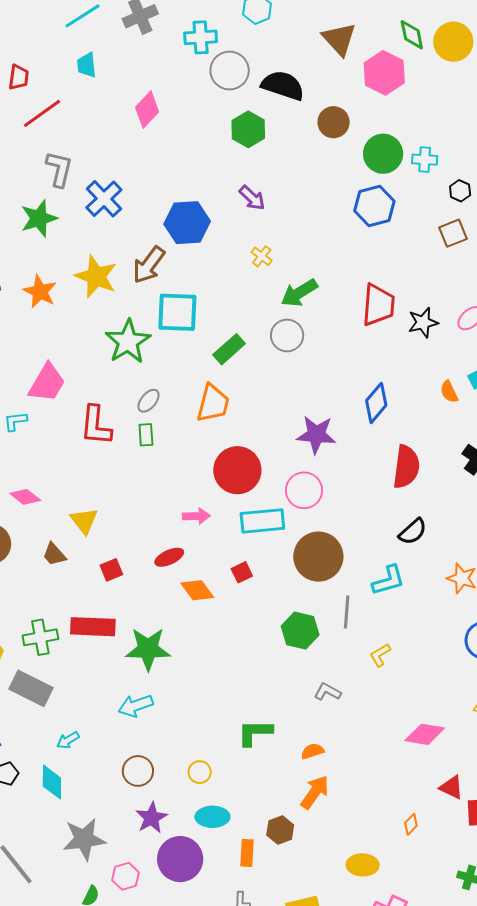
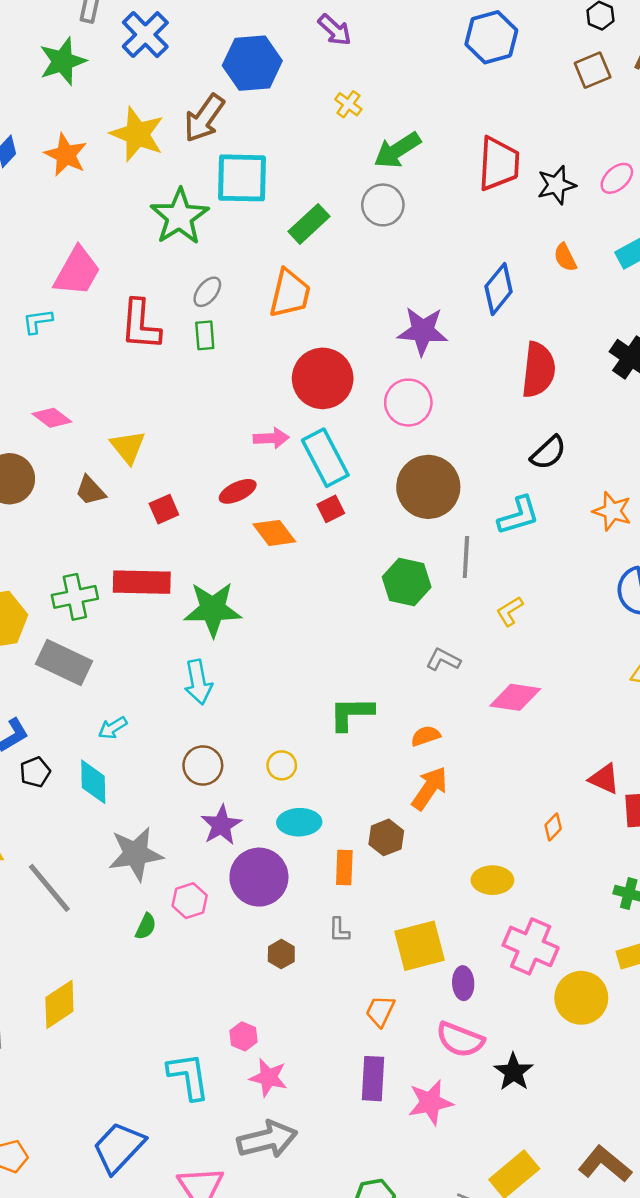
orange semicircle: (449, 392) -> (565, 257), moved
cyan rectangle: (262, 521) -> (325, 458), moved, turned 69
cyan arrow: (136, 706) -> (198, 682), turned -80
pink diamond: (425, 734) -> (515, 697), moved

